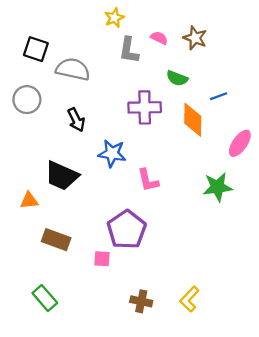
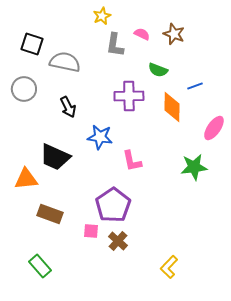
orange triangle: (29, 200) -> (26, 179), size x1.4
brown cross: (141, 301) -> (118, 241), moved, turned 30

